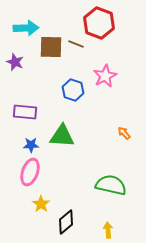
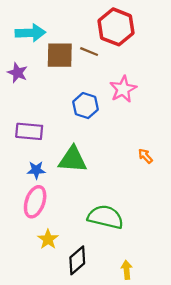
green semicircle: (111, 185) -> (105, 217), moved

